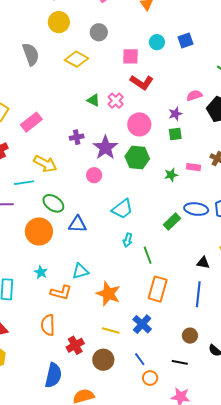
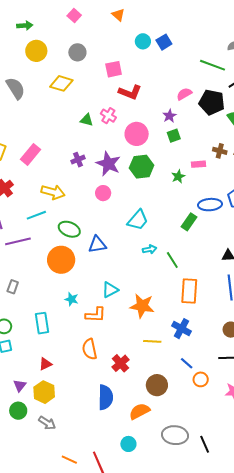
cyan circle: (157, 42) -> (143, 41), moved
cyan arrow: (128, 240) -> (150, 249), turned -104
brown circle: (103, 360) -> (157, 385), moved

